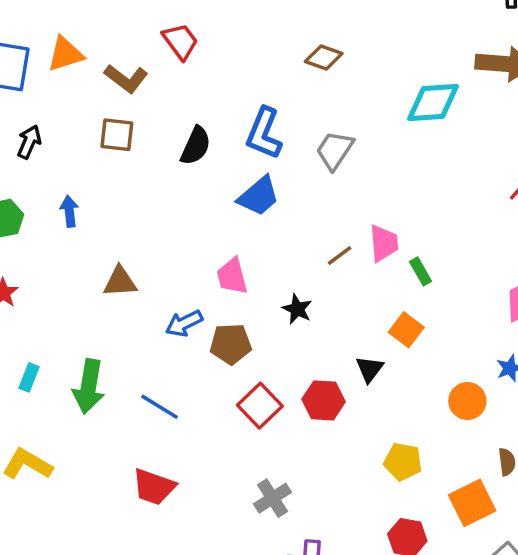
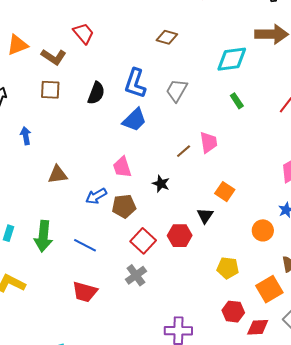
green rectangle: (421, 271) -> (237, 101), moved
gray cross: (273, 498) -> (136, 275), moved

